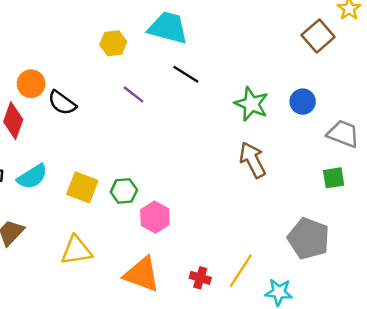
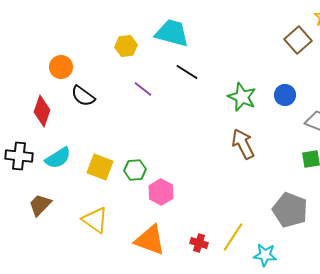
orange circle: (31, 84) -> (61, 67), moved
yellow triangle: (76, 250) -> (95, 220), turned 44

